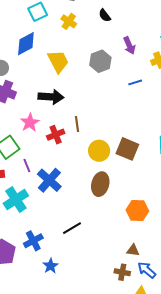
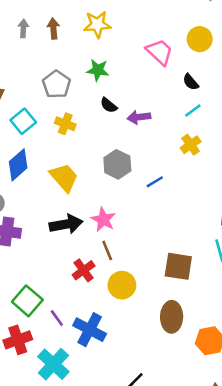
purple arrow: (129, 46) -> (139, 117), moved, turned 120
blue line: (135, 82) -> (155, 182), moved
pink star: (30, 123) -> (103, 220), moved
yellow circle: (99, 151) -> (122, 285), moved
brown ellipse: (100, 184) -> (172, 317), moved

